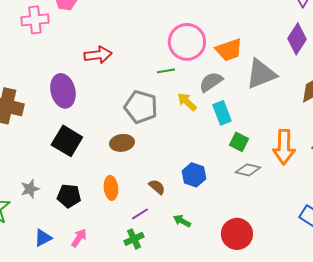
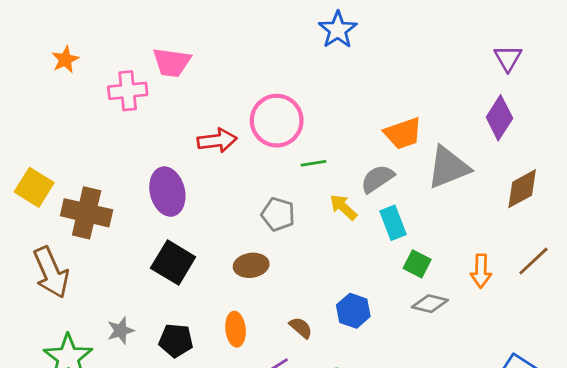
pink circle: (187, 42) -> (277, 121), moved
gray pentagon: (141, 107) -> (278, 214), size x0.7
orange arrow: (284, 147) -> (481, 271), size x0.7

